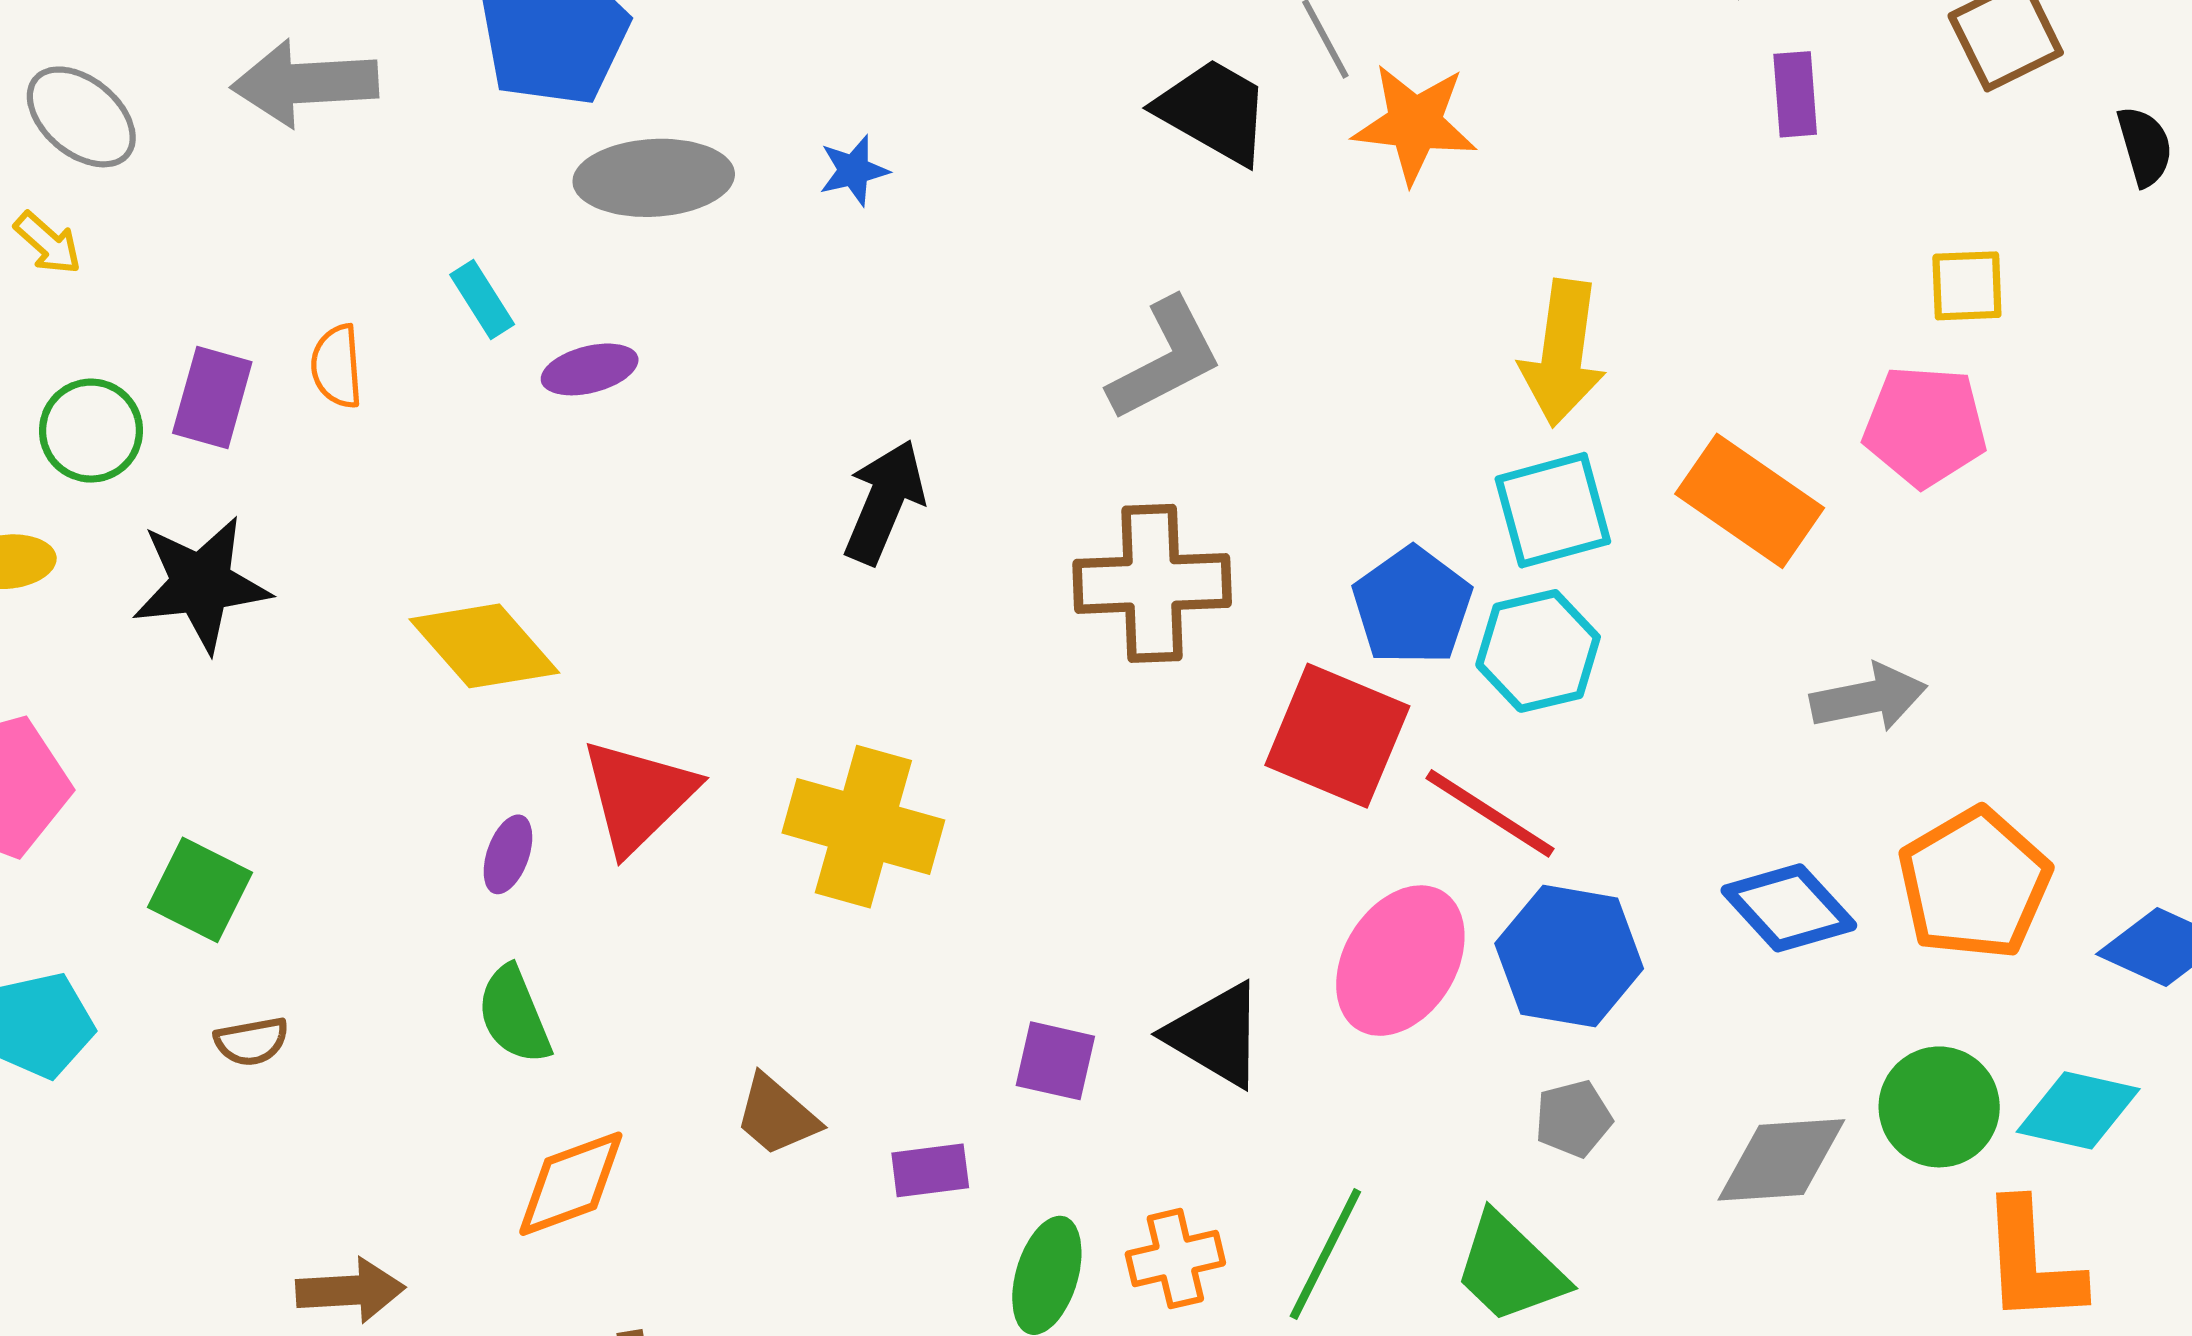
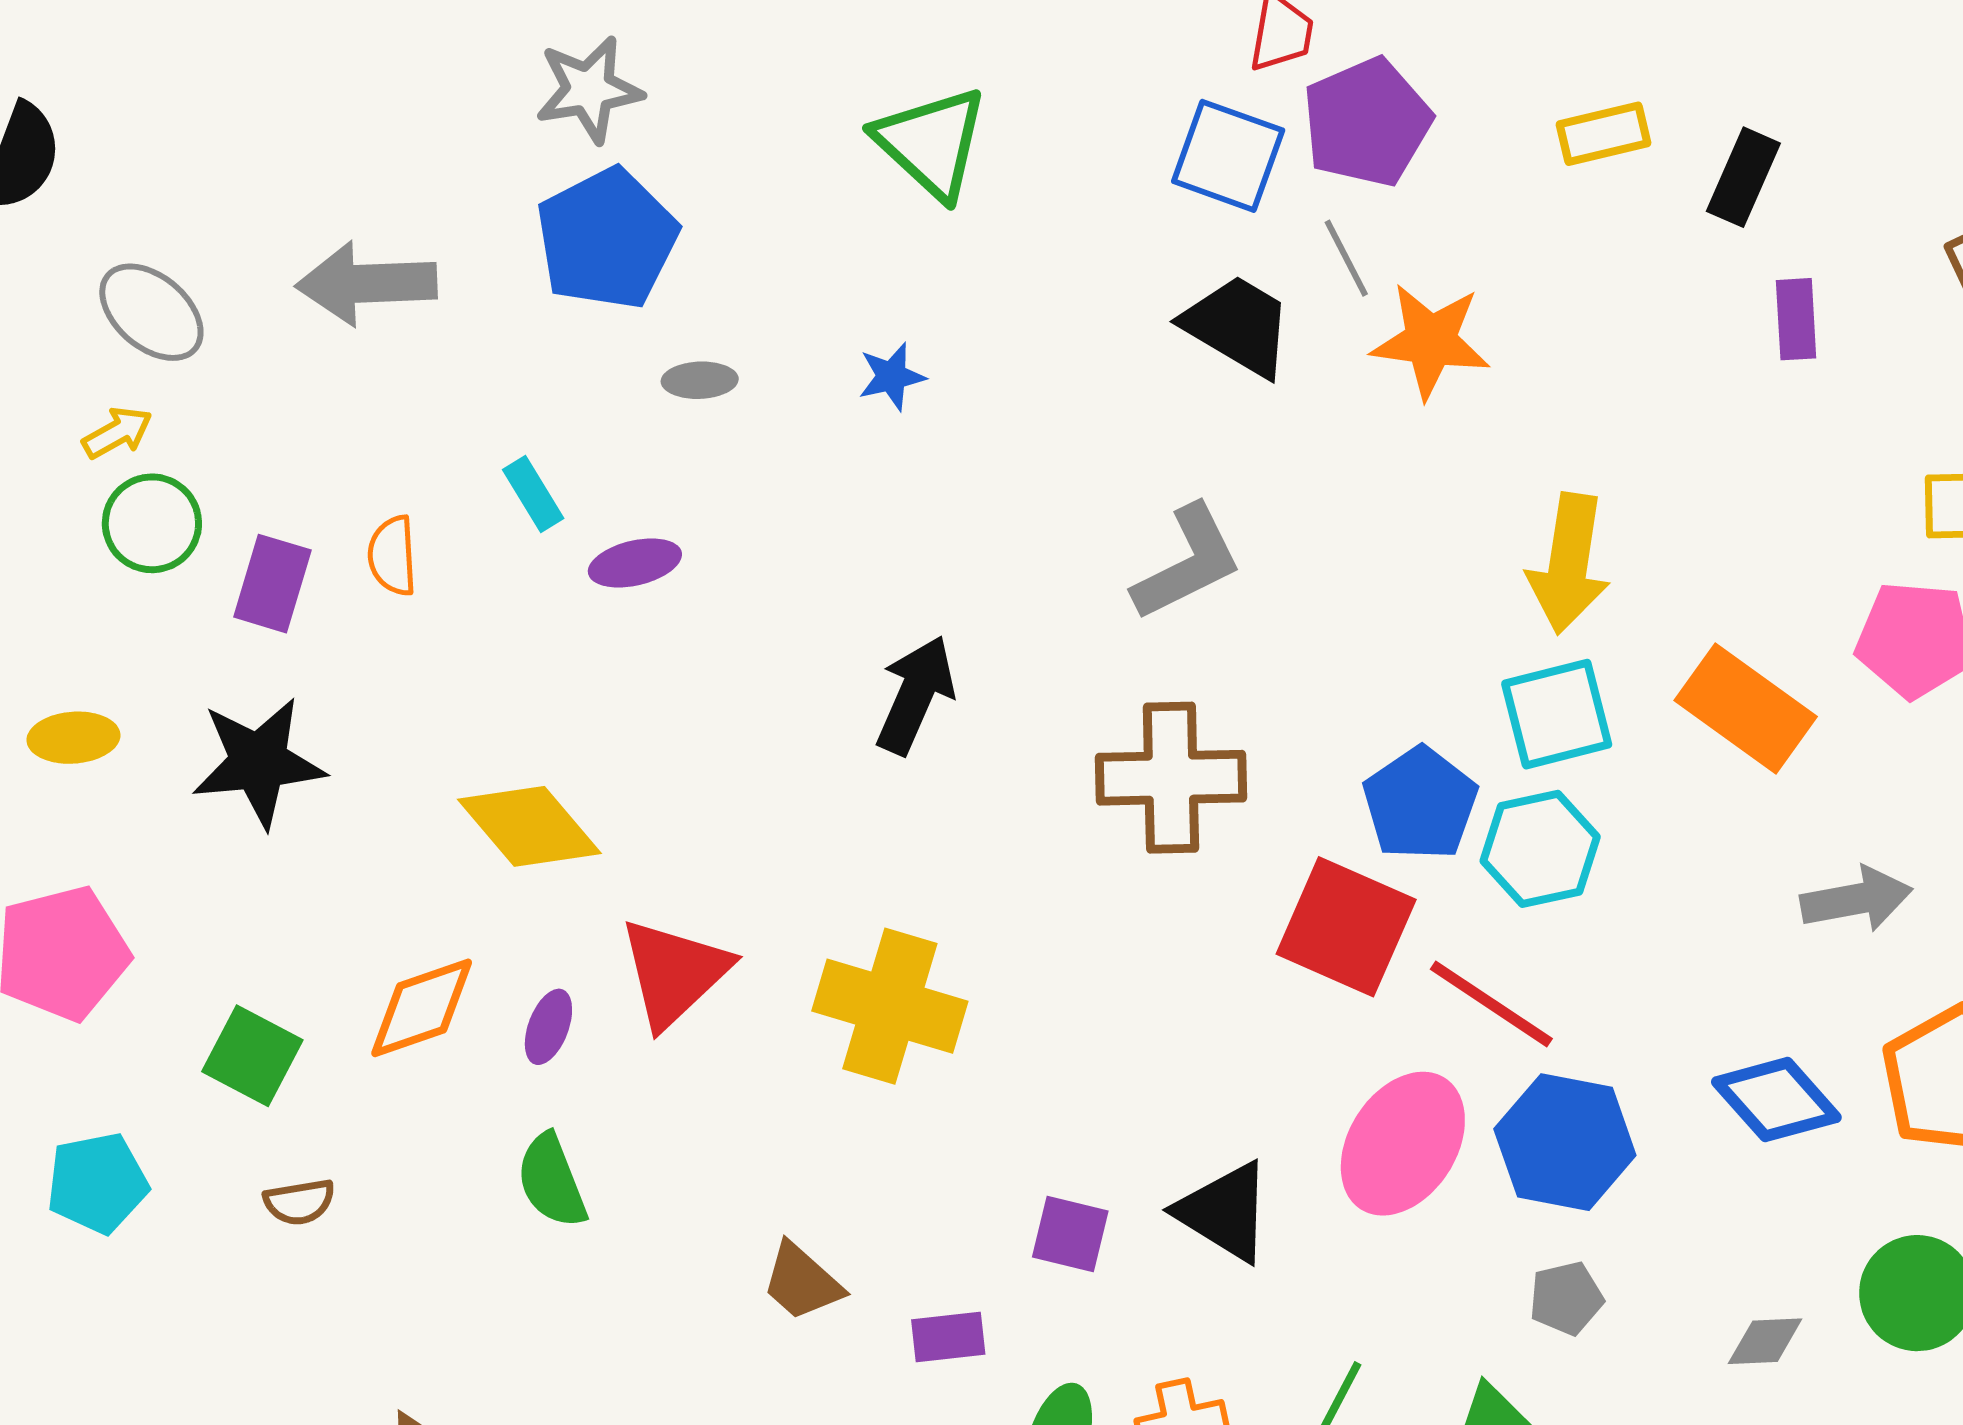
gray ellipse: (654, 178) -> (700, 380), size x0.5
yellow arrow: (48, 243) -> (117, 433), turned -72
green circle: (91, 431) -> (152, 523), moved
gray diamond: (1781, 1160) -> (1765, 1341), size x0.6
orange diamond: (571, 1184) -> (422, 1008), moved

